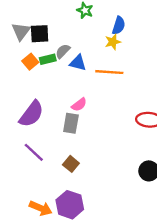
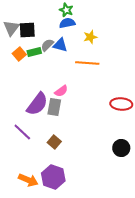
blue semicircle: (119, 26) -> (67, 23), moved, turned -119
blue triangle: (78, 63) -> (60, 45), moved
purple semicircle: (31, 114) -> (37, 104), moved

